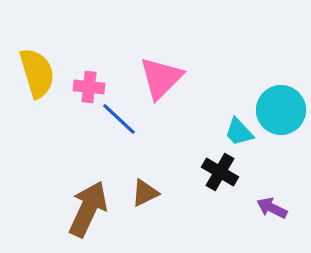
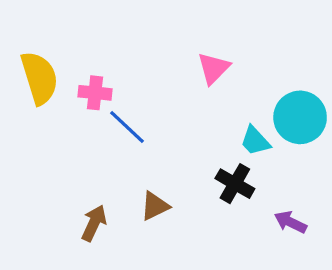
pink triangle: (161, 78) -> (214, 68), moved, size x0.7
brown arrow: (88, 209) -> (94, 223), size x0.6

